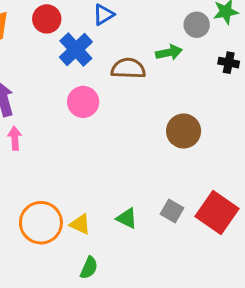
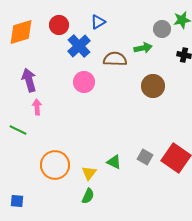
brown circle: (184, 131) -> (153, 86), moved
yellow triangle: (80, 224) -> (89, 173), moved, turned 42

